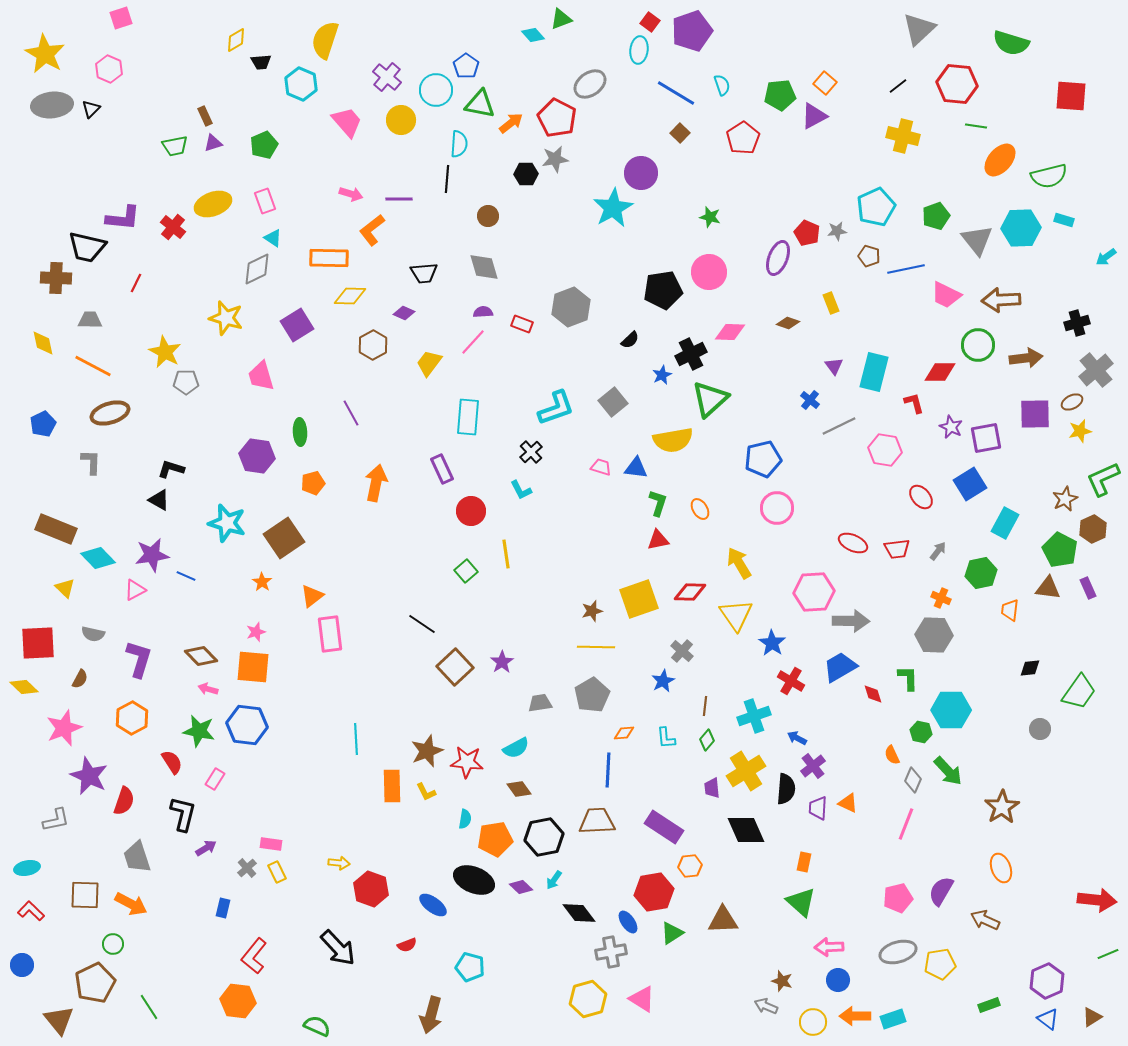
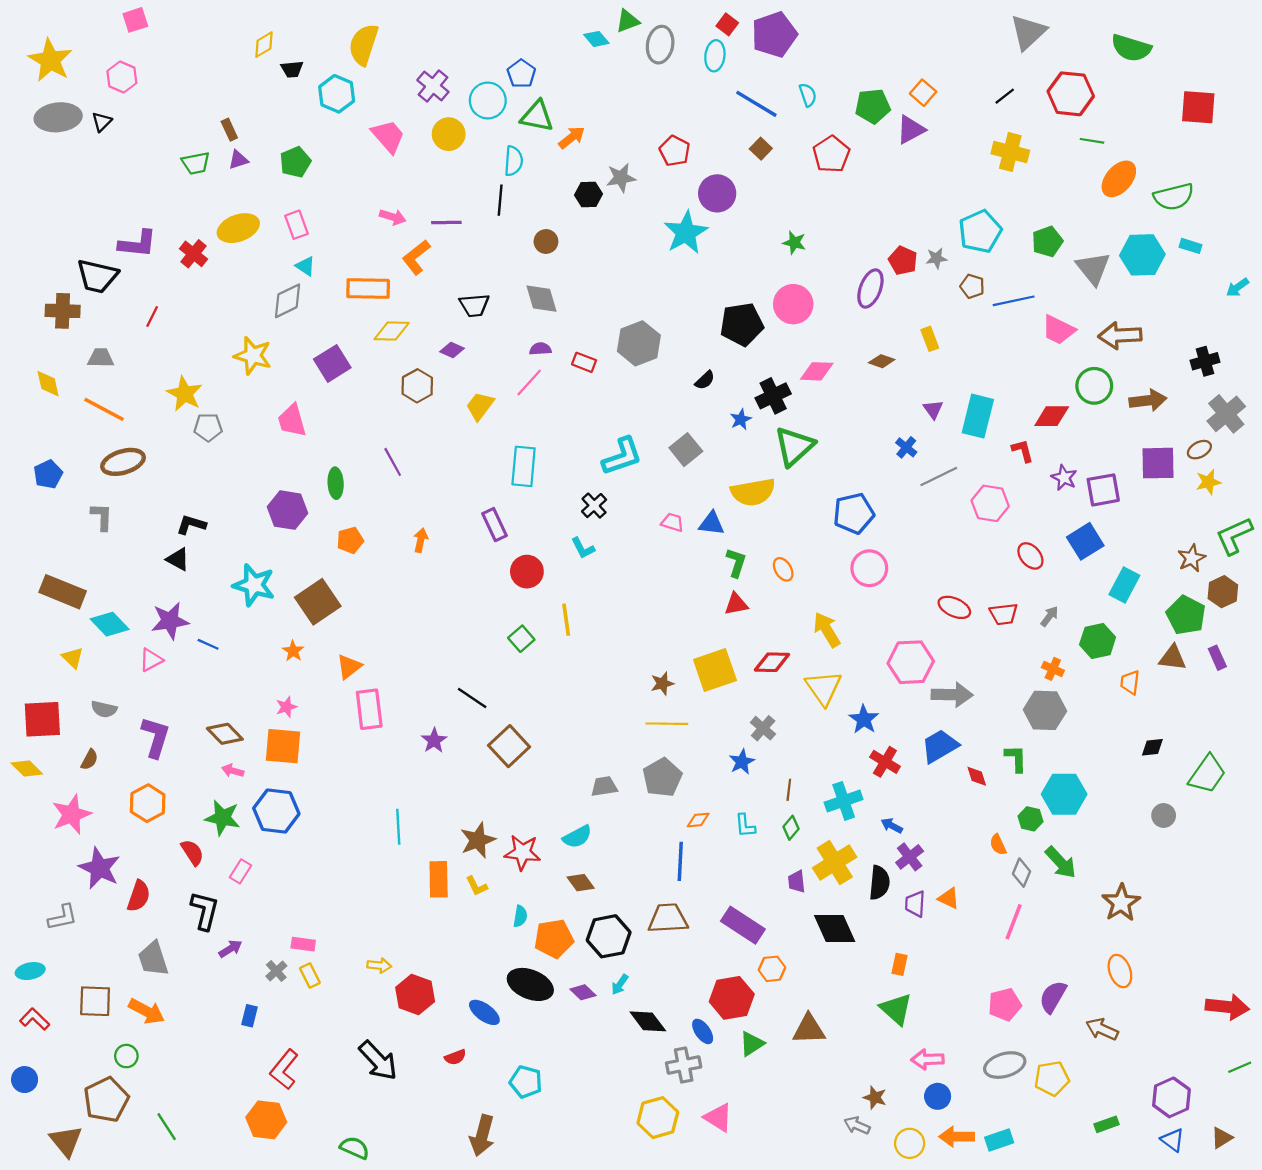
gray ellipse: (590, 84) -> (660, 45), moved, turned -44
red pentagon: (557, 118) -> (675, 151), moved, size x0.7
orange arrow: (376, 483) -> (421, 540), size x0.6
purple star: (502, 662) -> (434, 741), moved

